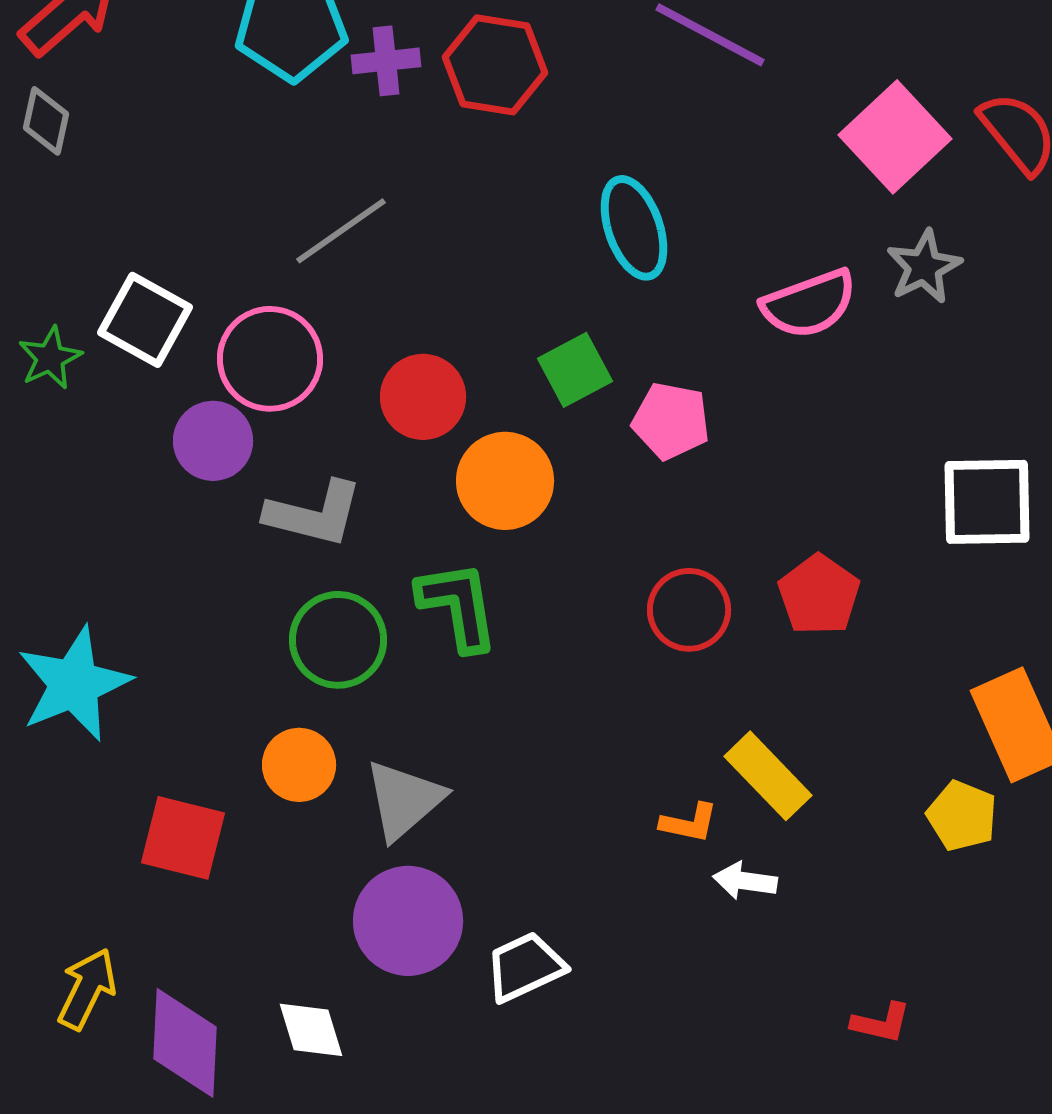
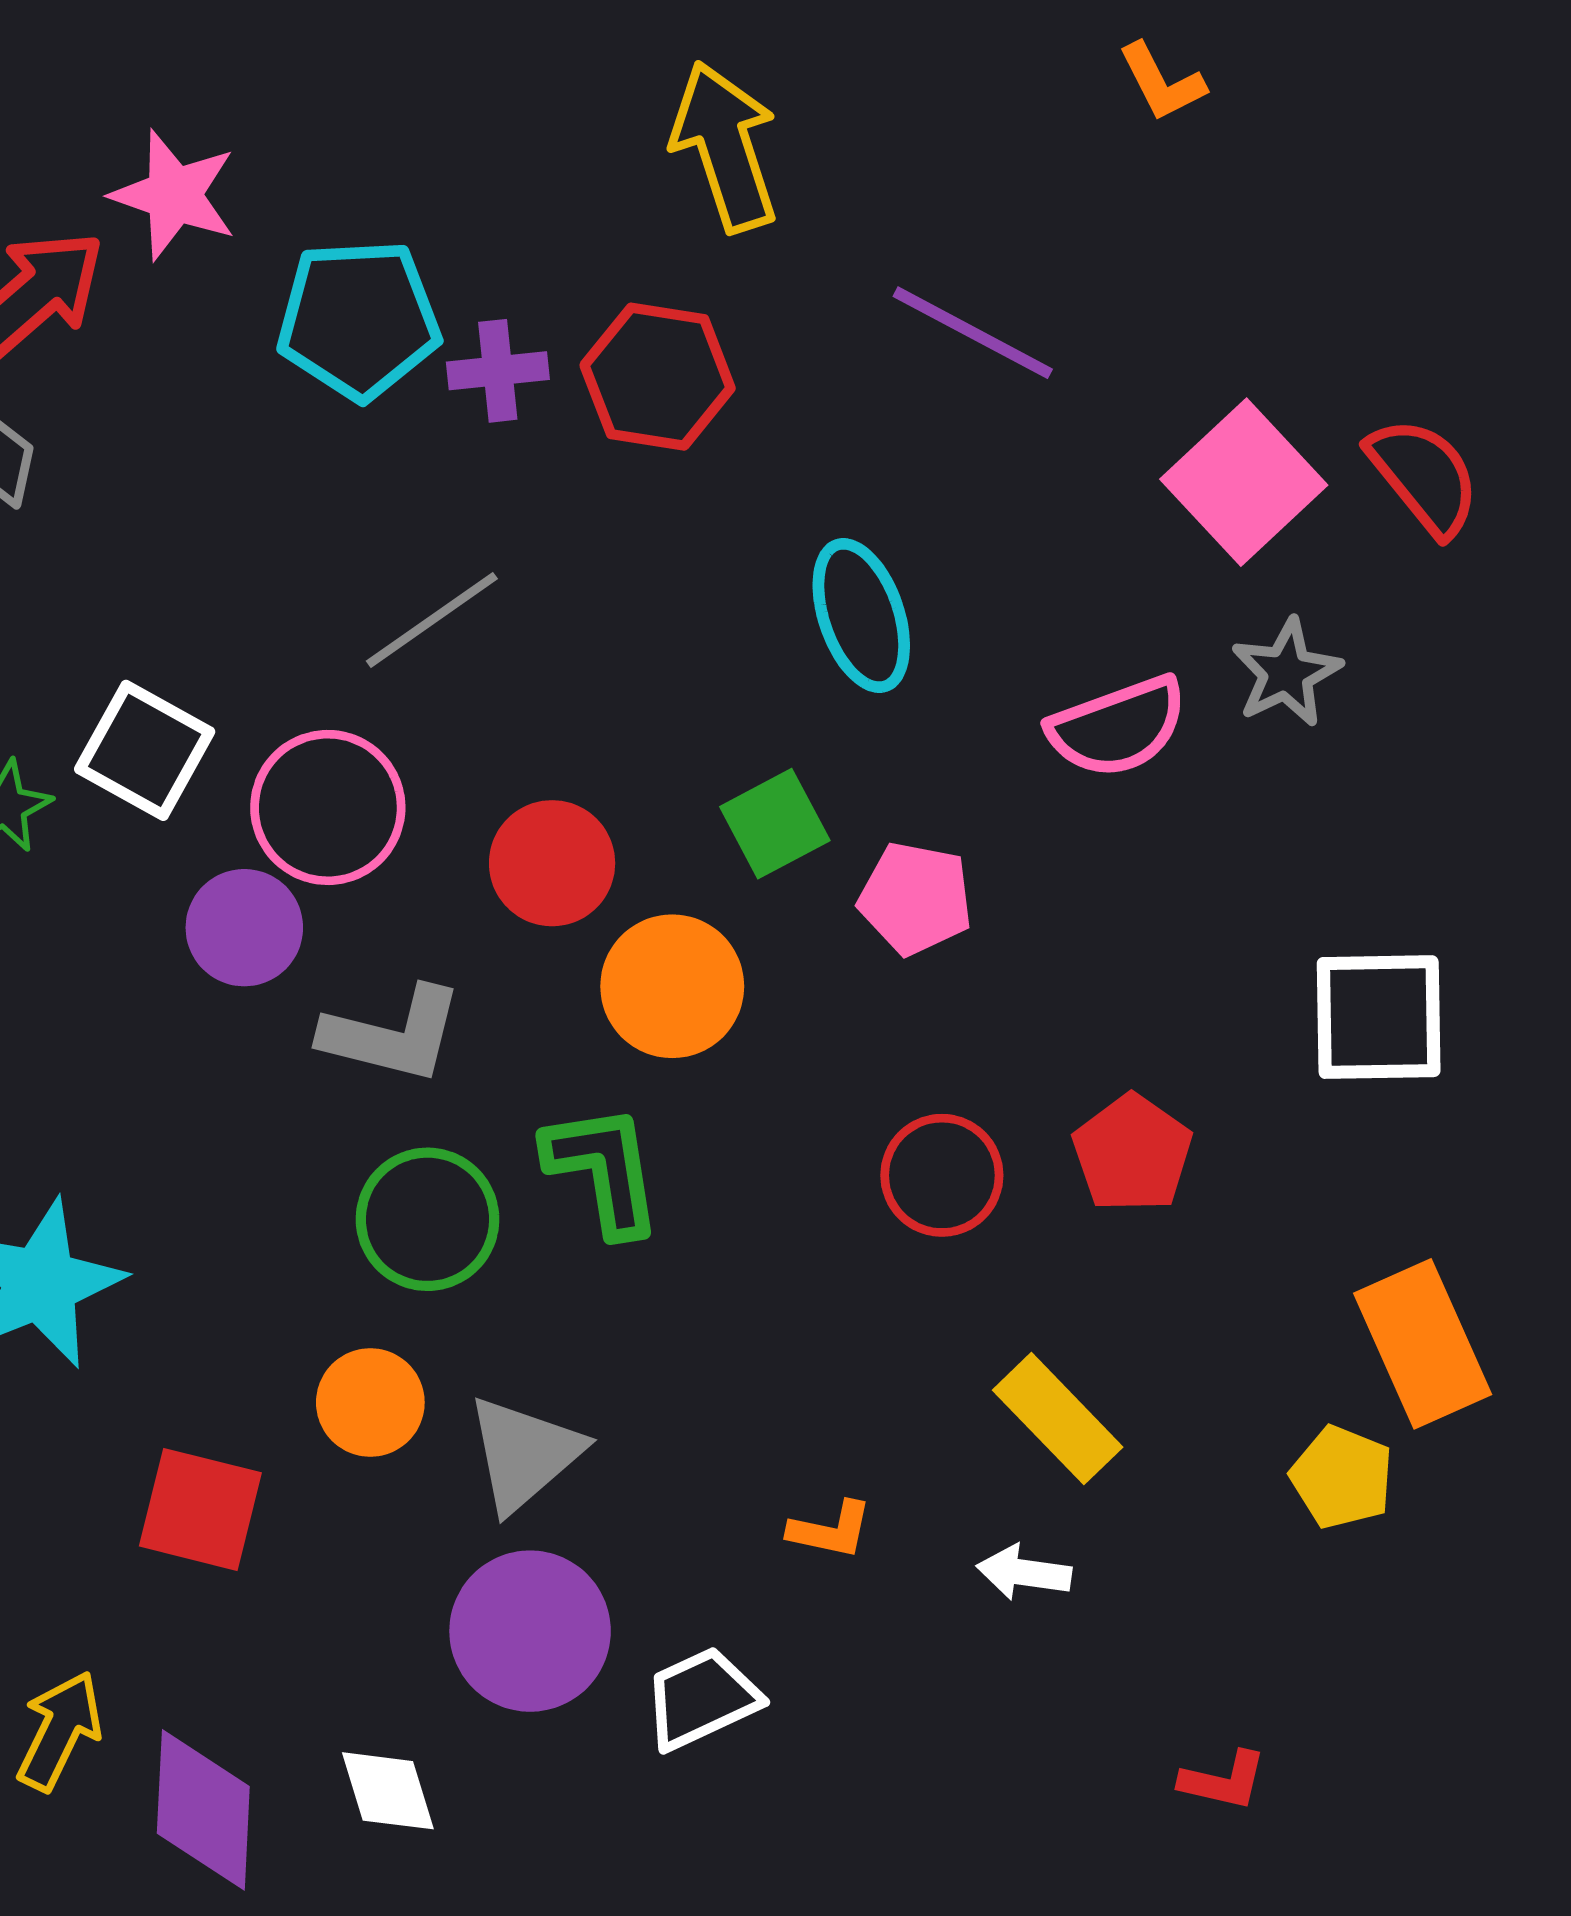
orange L-shape: (689, 823) -> (831, 1530), moved

